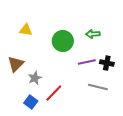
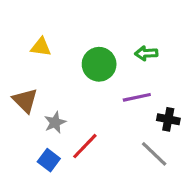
black cross: (107, 63) -> (168, 119), moved
brown triangle: (16, 64) -> (25, 100), turned -30
gray line: (98, 87) -> (154, 154), moved, turned 30

